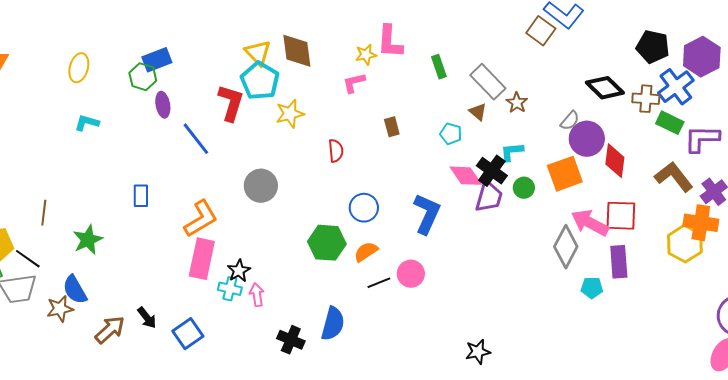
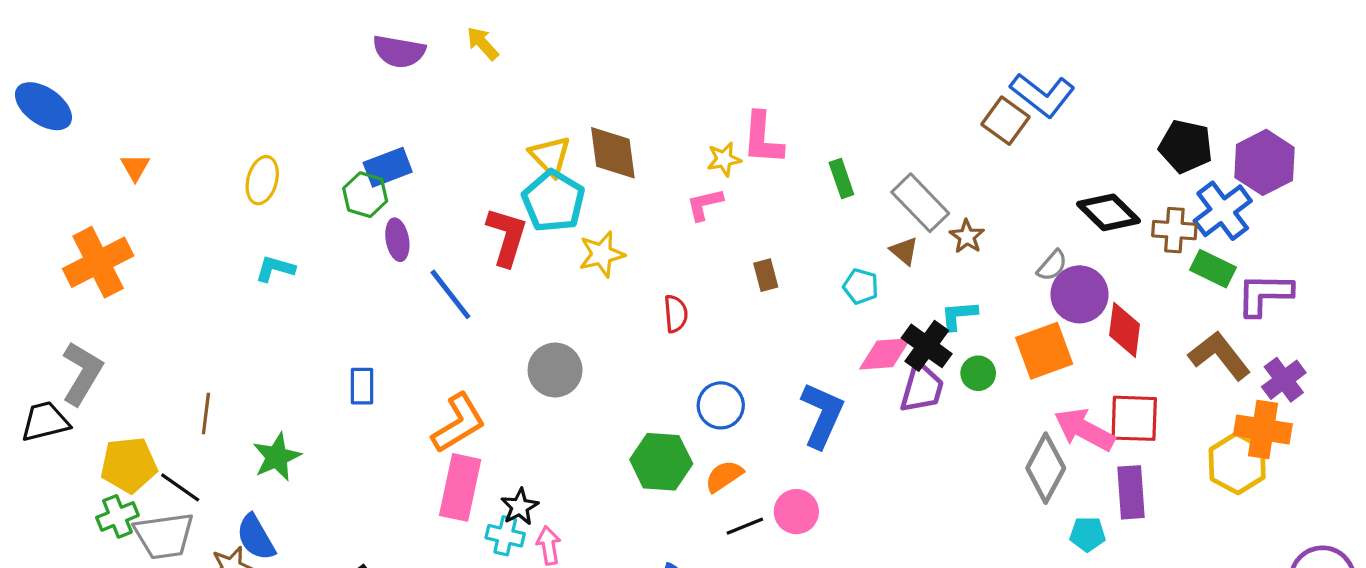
pink diamond: (466, 176) -> (885, 354), turned -60

